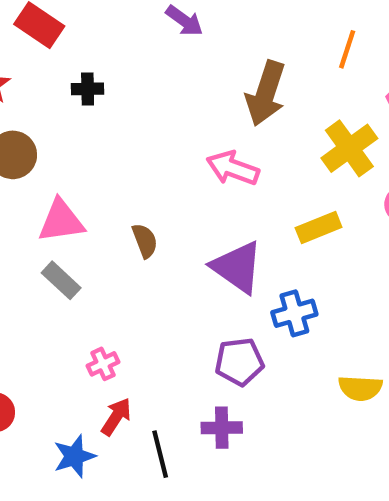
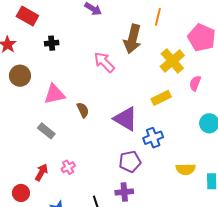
orange line: (347, 49) -> (158, 17), moved
pink arrow: (233, 168) -> (104, 62), moved, turned 30
pink triangle: (61, 221) -> (54, 94), moved
red arrow: (116, 417) -> (41, 172), moved

